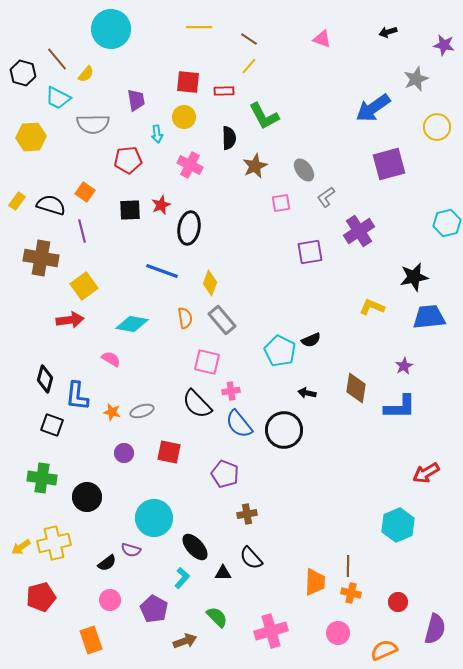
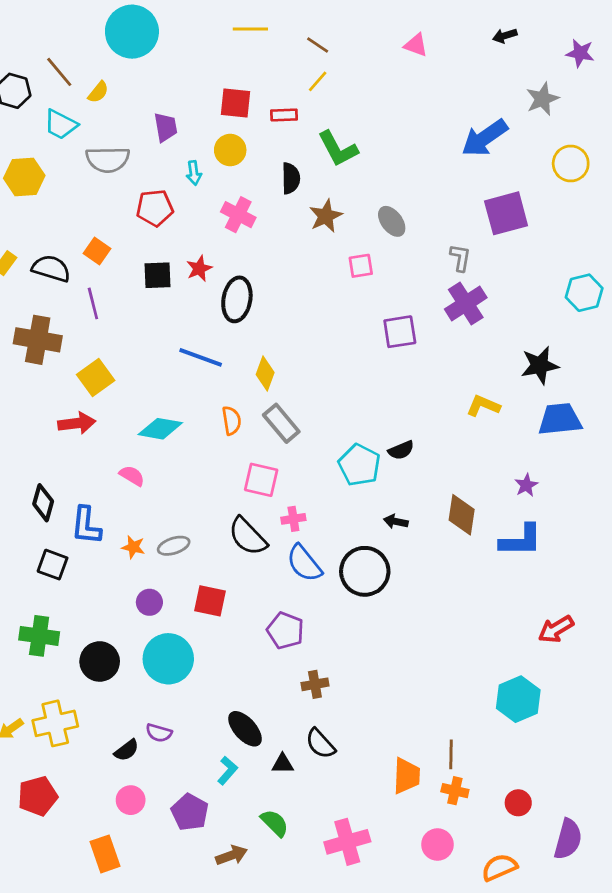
gray L-shape: (326, 197) -> (460, 258), moved, turned 135
cyan circle: (154, 518) -> (168, 659), moved

